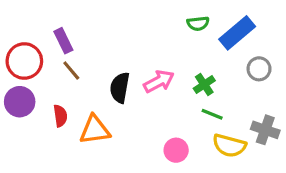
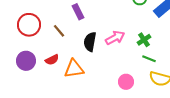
purple rectangle: (63, 41) -> (78, 12), moved
purple circle: (20, 102) -> (26, 61), moved
red semicircle: (60, 116) -> (52, 60), turned 72

